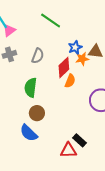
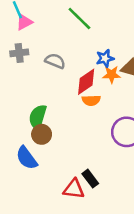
gray semicircle: (38, 56) -> (55, 61), turned -98
orange semicircle: (70, 81) -> (91, 100), turned 56
green semicircle: (31, 88) -> (38, 117), moved

